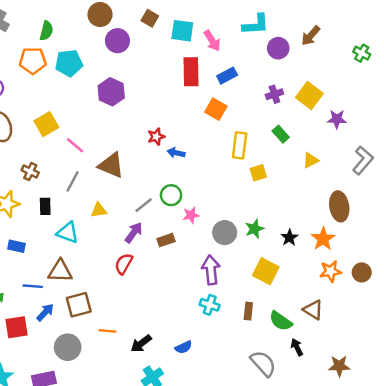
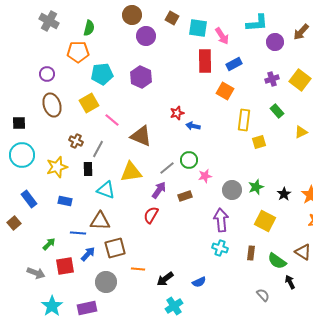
cyan pentagon: (69, 63) -> (102, 74), moved
gray line: (73, 181) -> (98, 149), moved
yellow triangle: (99, 210) -> (131, 172), size x1.6
gray semicircle: (263, 363) -> (263, 295), size x0.6

